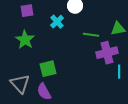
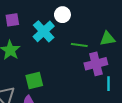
cyan cross: (57, 22) -> (44, 31), size x1.5

